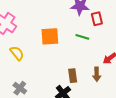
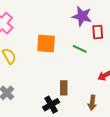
brown arrow: (97, 74) -> (92, 103), moved

